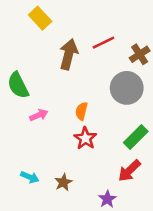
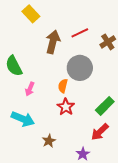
gray circle: (127, 88) -> (80, 68), moved
pink arrow: (39, 115) -> (30, 89), turned 136
cyan arrow: (30, 177) -> (23, 119), moved, size x1.6

